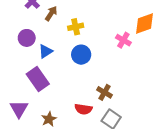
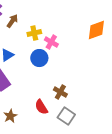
pink cross: (123, 40) -> (51, 42), moved
red semicircle: (83, 109) -> (41, 107), turned 49

